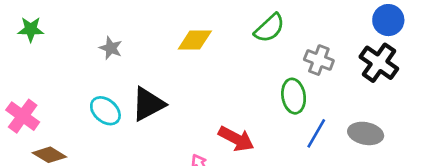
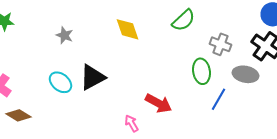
yellow diamond: (195, 40) -> (128, 29), turned 72
gray ellipse: (366, 133) -> (246, 74), moved

